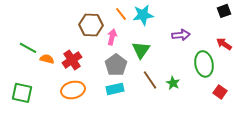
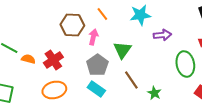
cyan star: (143, 15) -> (140, 15), moved
green star: (173, 83) -> (154, 93), moved
cyan rectangle: (115, 89) -> (96, 89), turned 48

